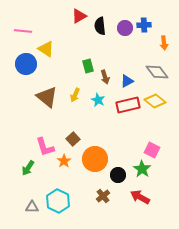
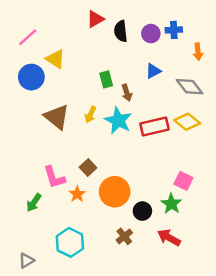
pink line: (23, 31) -> (28, 37), turned -48
blue triangle: (127, 81) -> (153, 71), moved
cyan star: (98, 100) -> (118, 120), size x1.6
gray triangle: (32, 207) -> (27, 261), moved, turned -32

